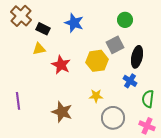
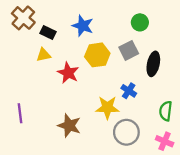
yellow hexagon: (97, 61) -> (97, 55), moved
blue cross: (130, 81) -> (129, 91), moved
yellow star: (96, 96) -> (107, 108), size x1.5

